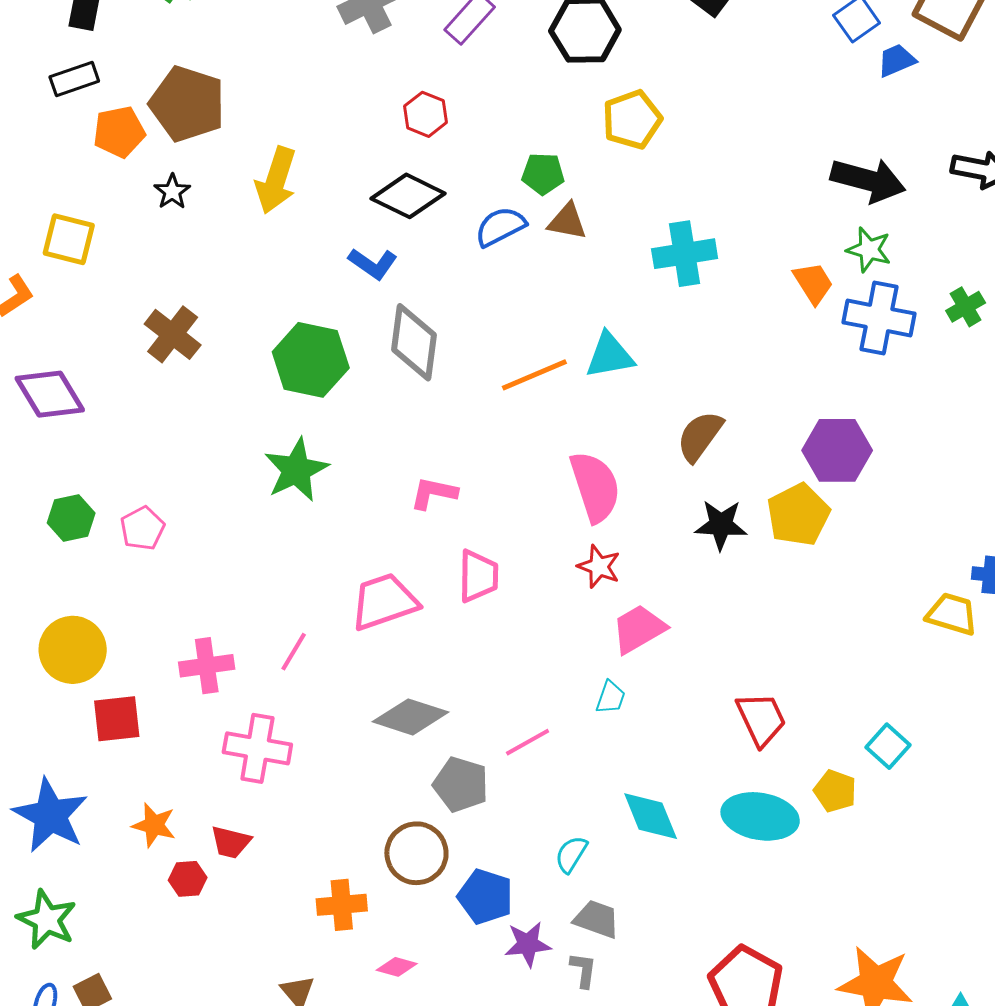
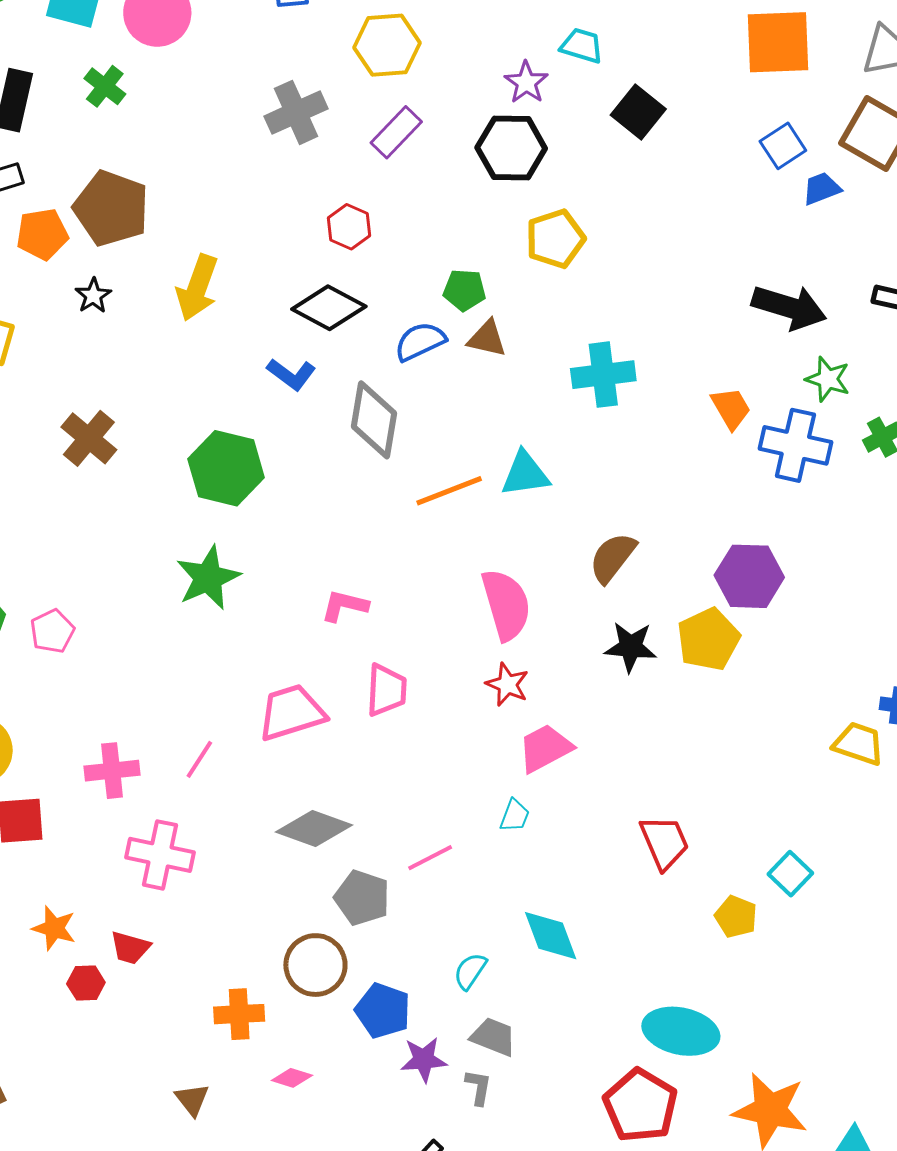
green star: (869, 250) -> (828, 379), moved
gray diamond: (414, 342) -> (374, 420), moved
cyan ellipse: (760, 816) -> (681, 1031), moved

